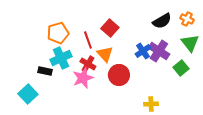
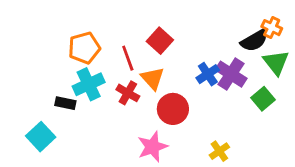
black semicircle: (162, 21) -> (254, 41), moved
pink star: (83, 78) -> (153, 147), moved
yellow cross: (151, 104) -> (219, 151), turned -32

